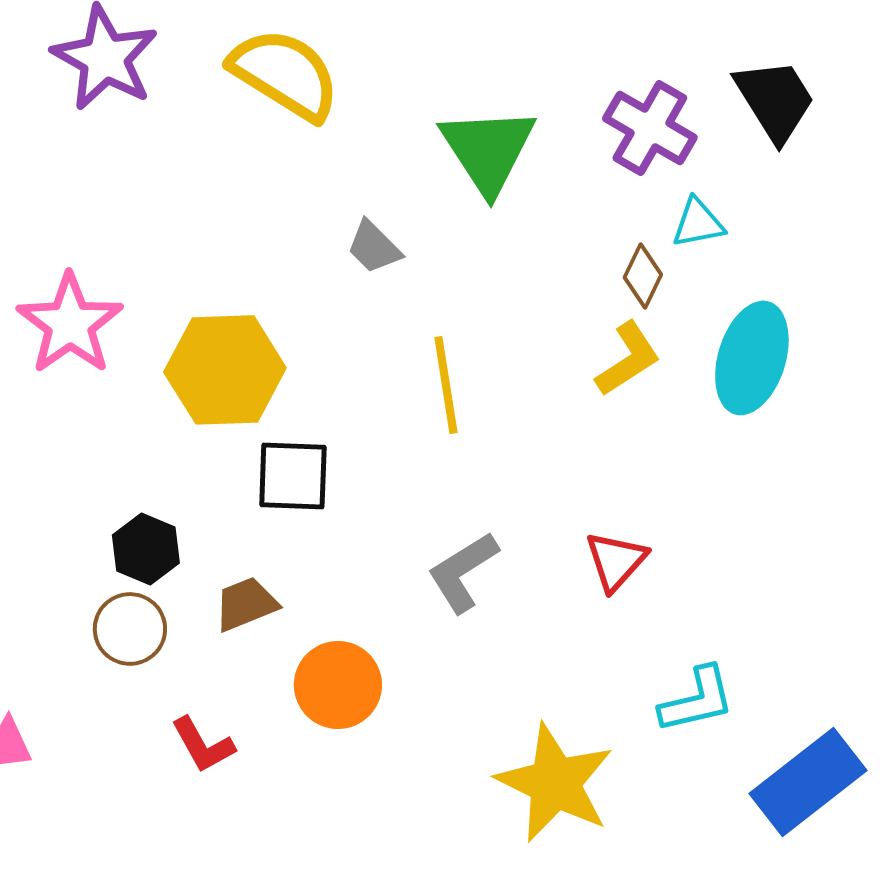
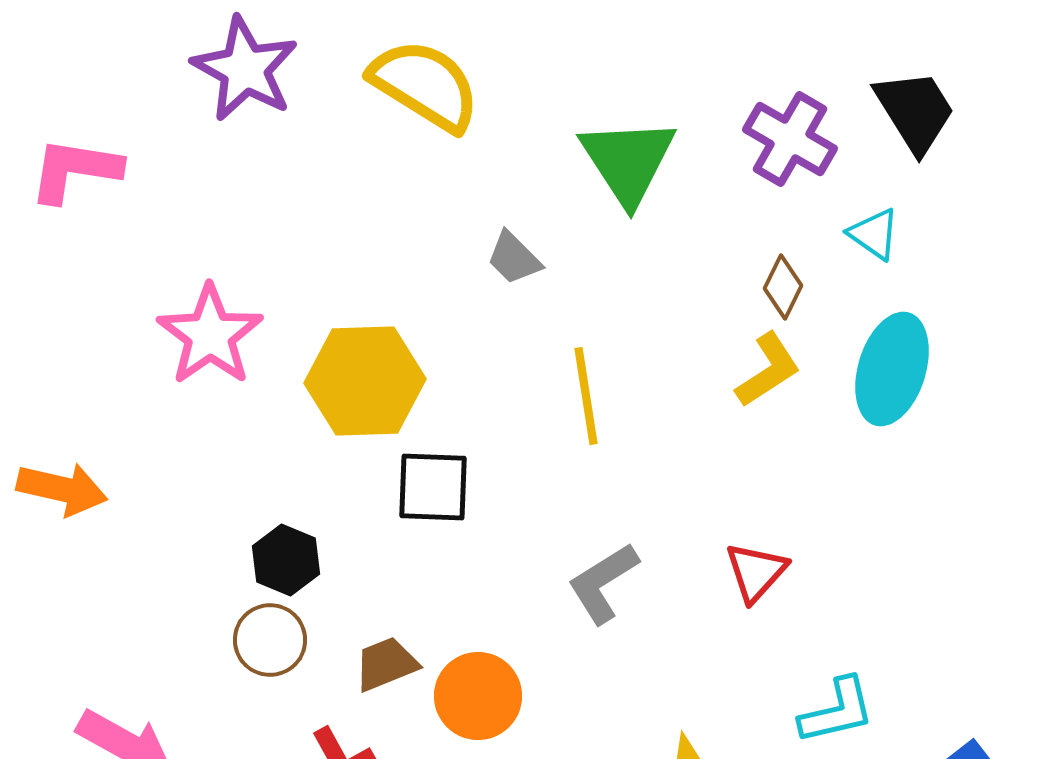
cyan triangle: (698, 223) -> (874, 234), moved, turned 46
brown trapezoid: (246, 604) -> (386, 664), moved

